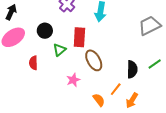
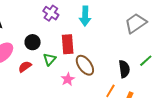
red semicircle: (33, 63) -> (25, 67), moved, turned 64
pink star: (73, 80) -> (68, 79), moved

